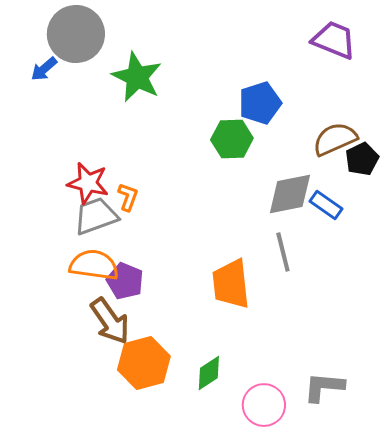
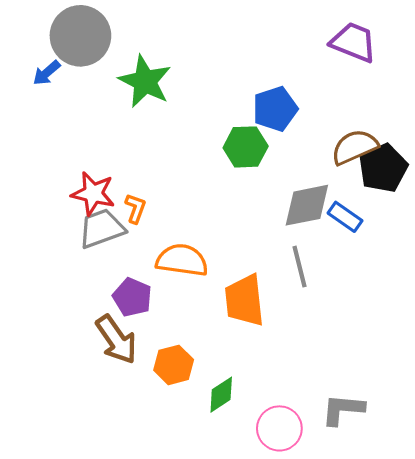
black pentagon: (362, 159) -> (383, 168), size x1.4
orange semicircle: (94, 265) -> (182, 260), moved
orange hexagon: (144, 363) -> (174, 365), moved, size x0.7

